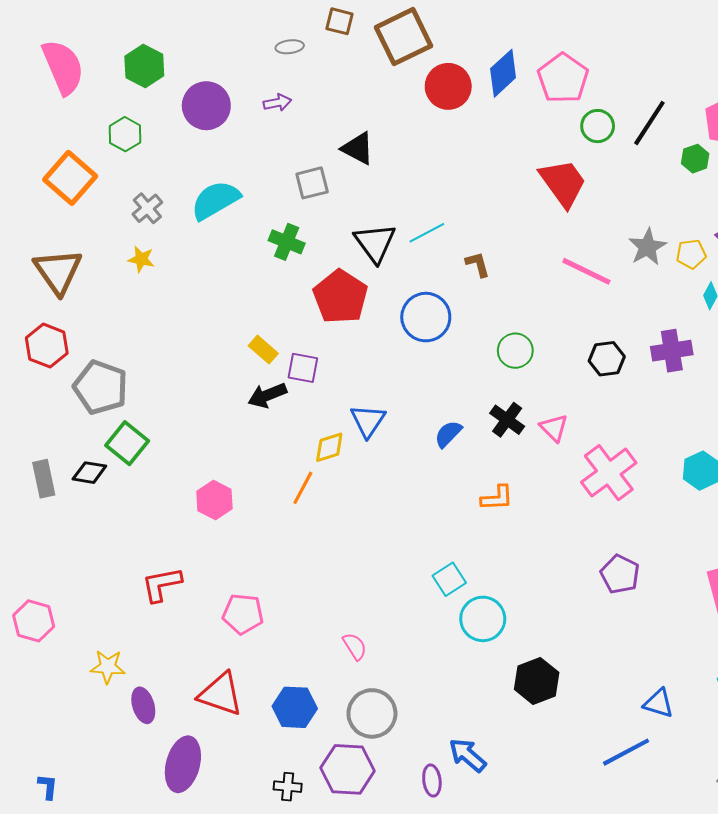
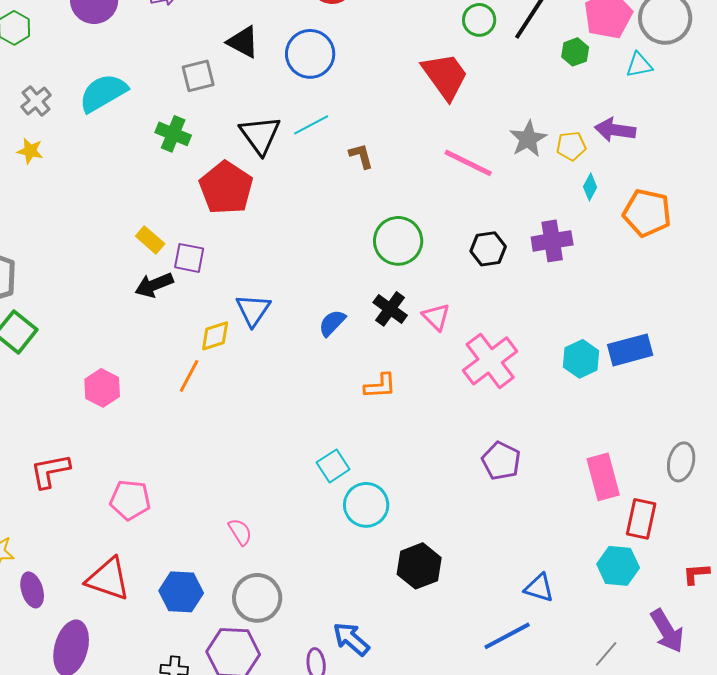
blue circle: (426, 317) -> (310, 54), moved
green circle: (515, 351) -> (398, 241), size x1.4

